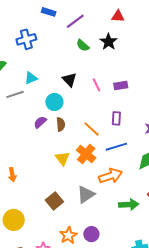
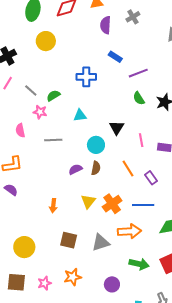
gray line: (15, 94) -> (53, 140), moved
purple rectangle: (116, 118) -> (151, 178), turned -56
purple semicircle: (40, 122) -> (75, 169), moved
orange line: (92, 129) -> (128, 169), moved
orange arrow: (12, 175) -> (53, 206), moved
brown square: (54, 201) -> (69, 240), turned 36
purple circle: (91, 234) -> (112, 284), moved

